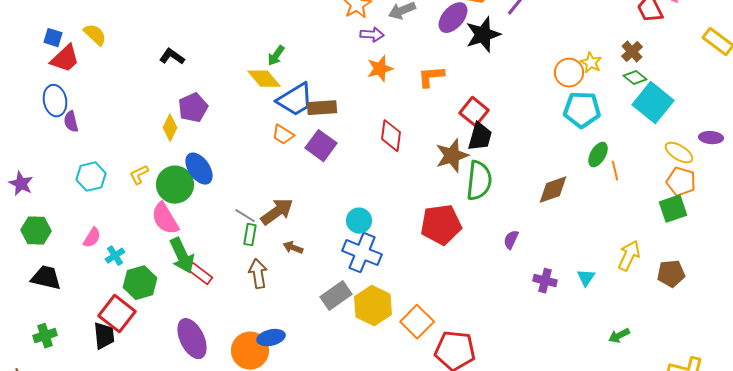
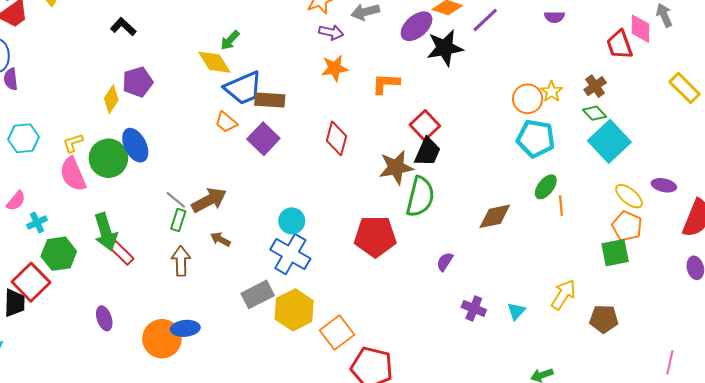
pink semicircle: (165, 219) -> (73, 174), moved
purple ellipse: (192, 339) -> (104, 318), size x0.6

